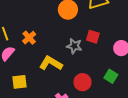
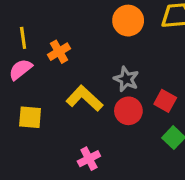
red square: (93, 37) -> (165, 101), moved
red circle: (83, 82) -> (128, 111), moved

